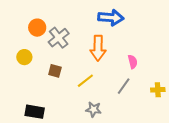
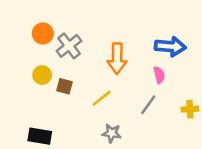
blue arrow: (111, 18) -> (170, 46), moved
yellow circle: (24, 57) -> (42, 75), moved

